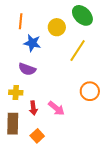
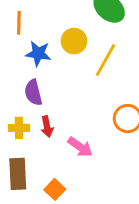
yellow circle: (57, 27) -> (74, 41), moved
purple semicircle: (27, 69) -> (33, 92), turned 60
red arrow: (33, 108) -> (47, 127), moved

